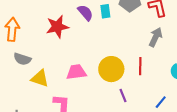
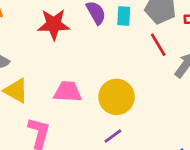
red line: (140, 66) -> (158, 45), moved, turned -42
purple line: (123, 95) -> (113, 136), moved, turned 64

